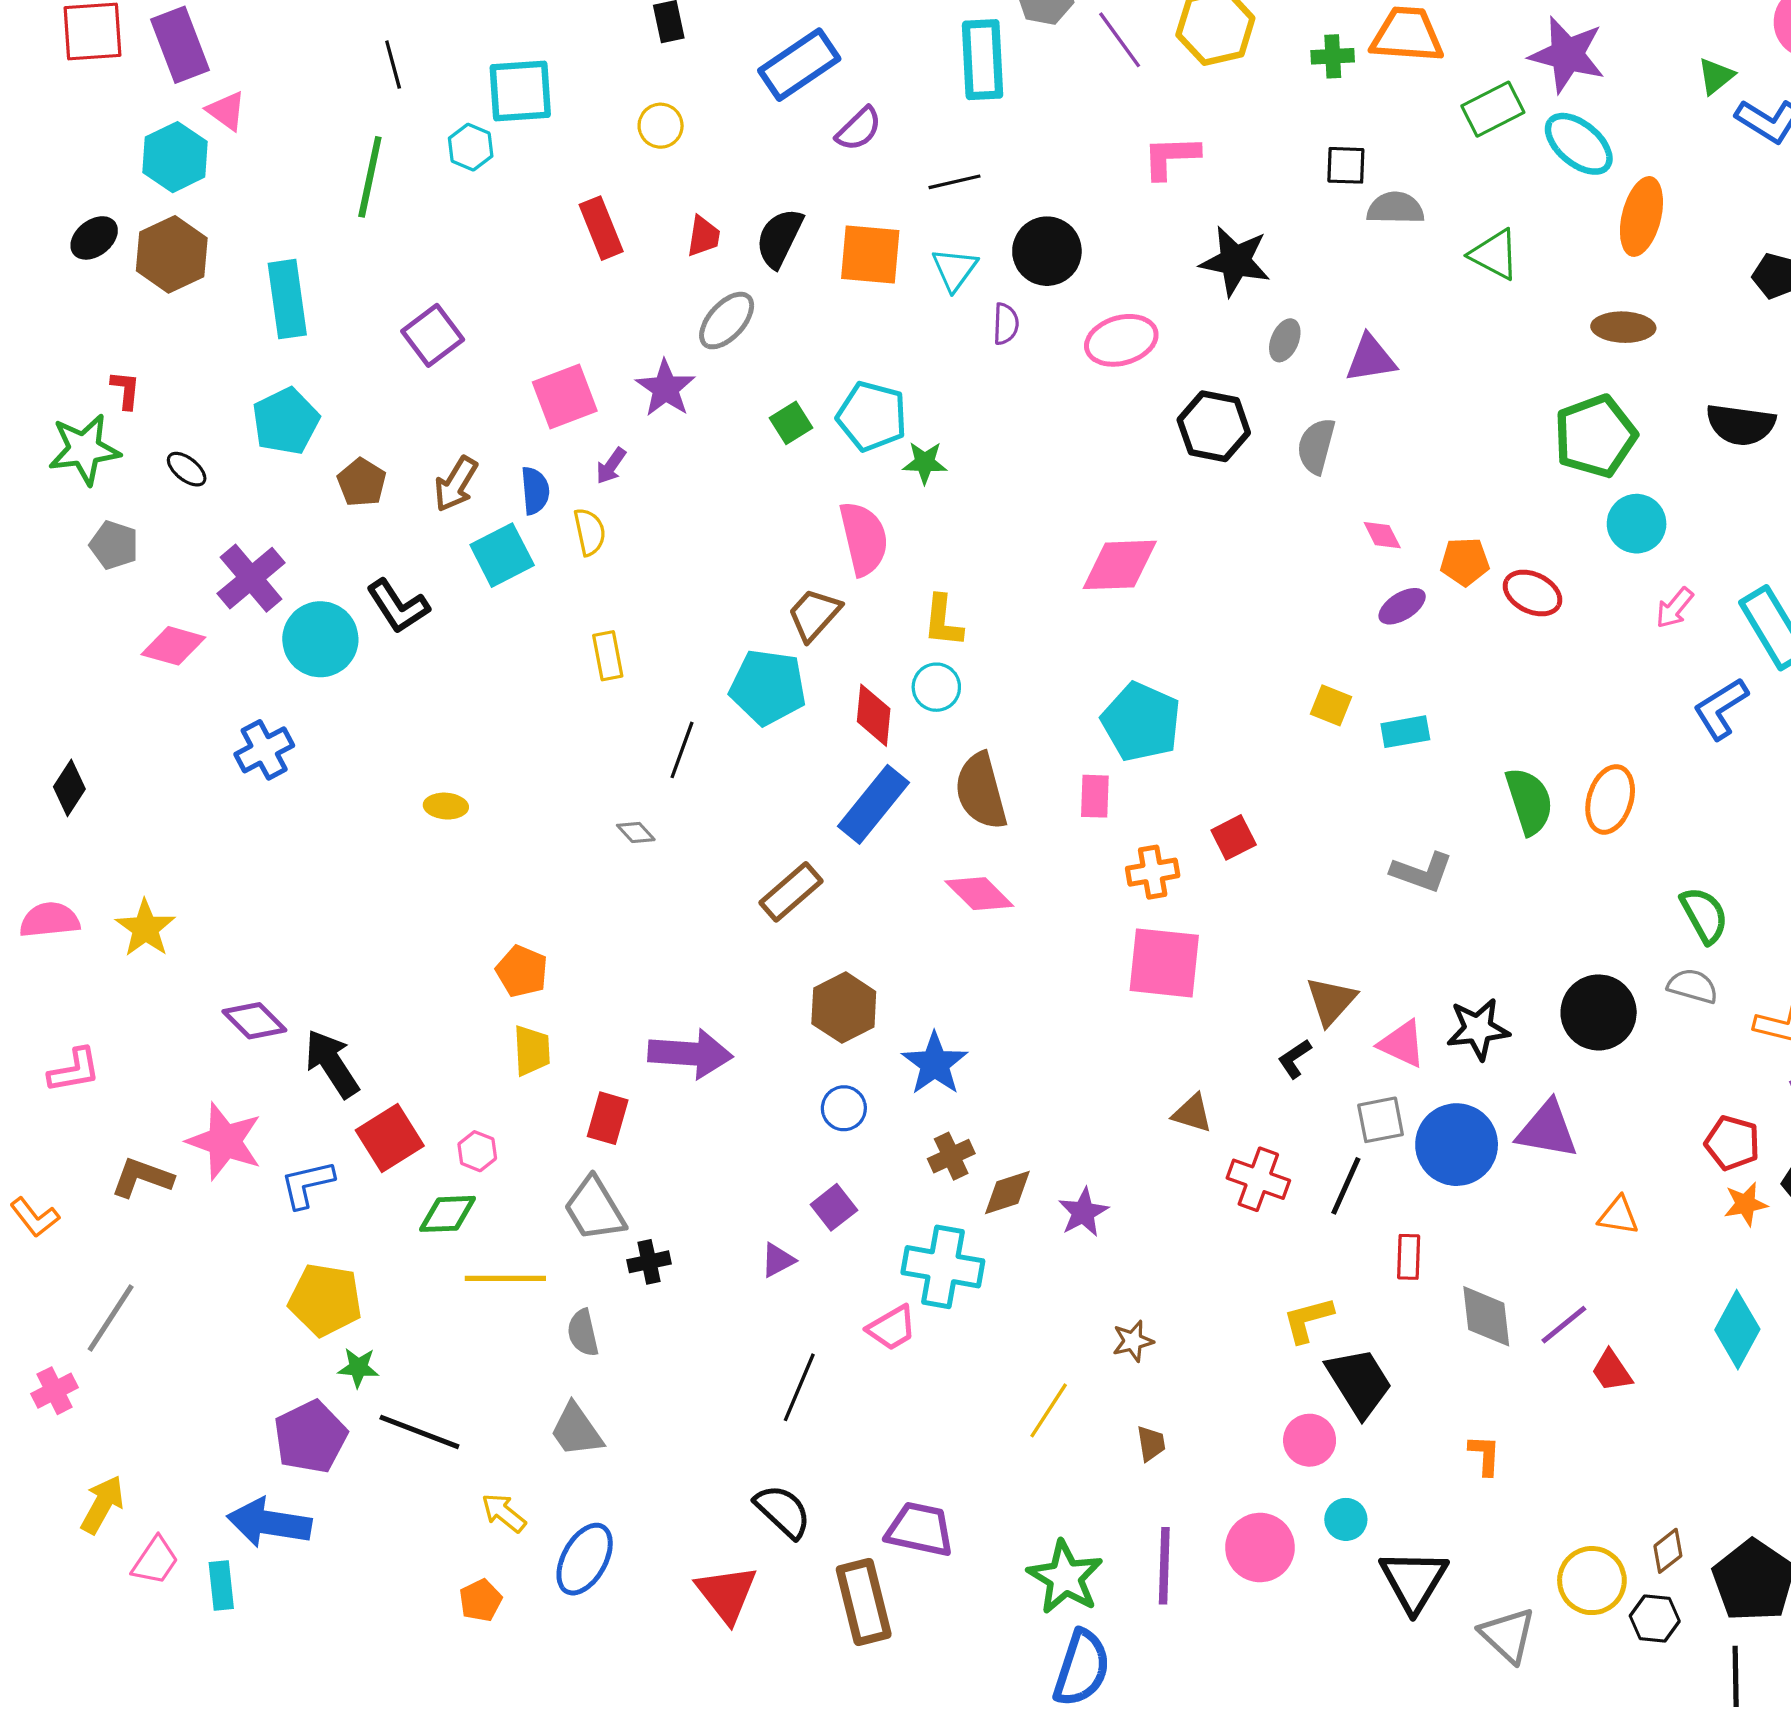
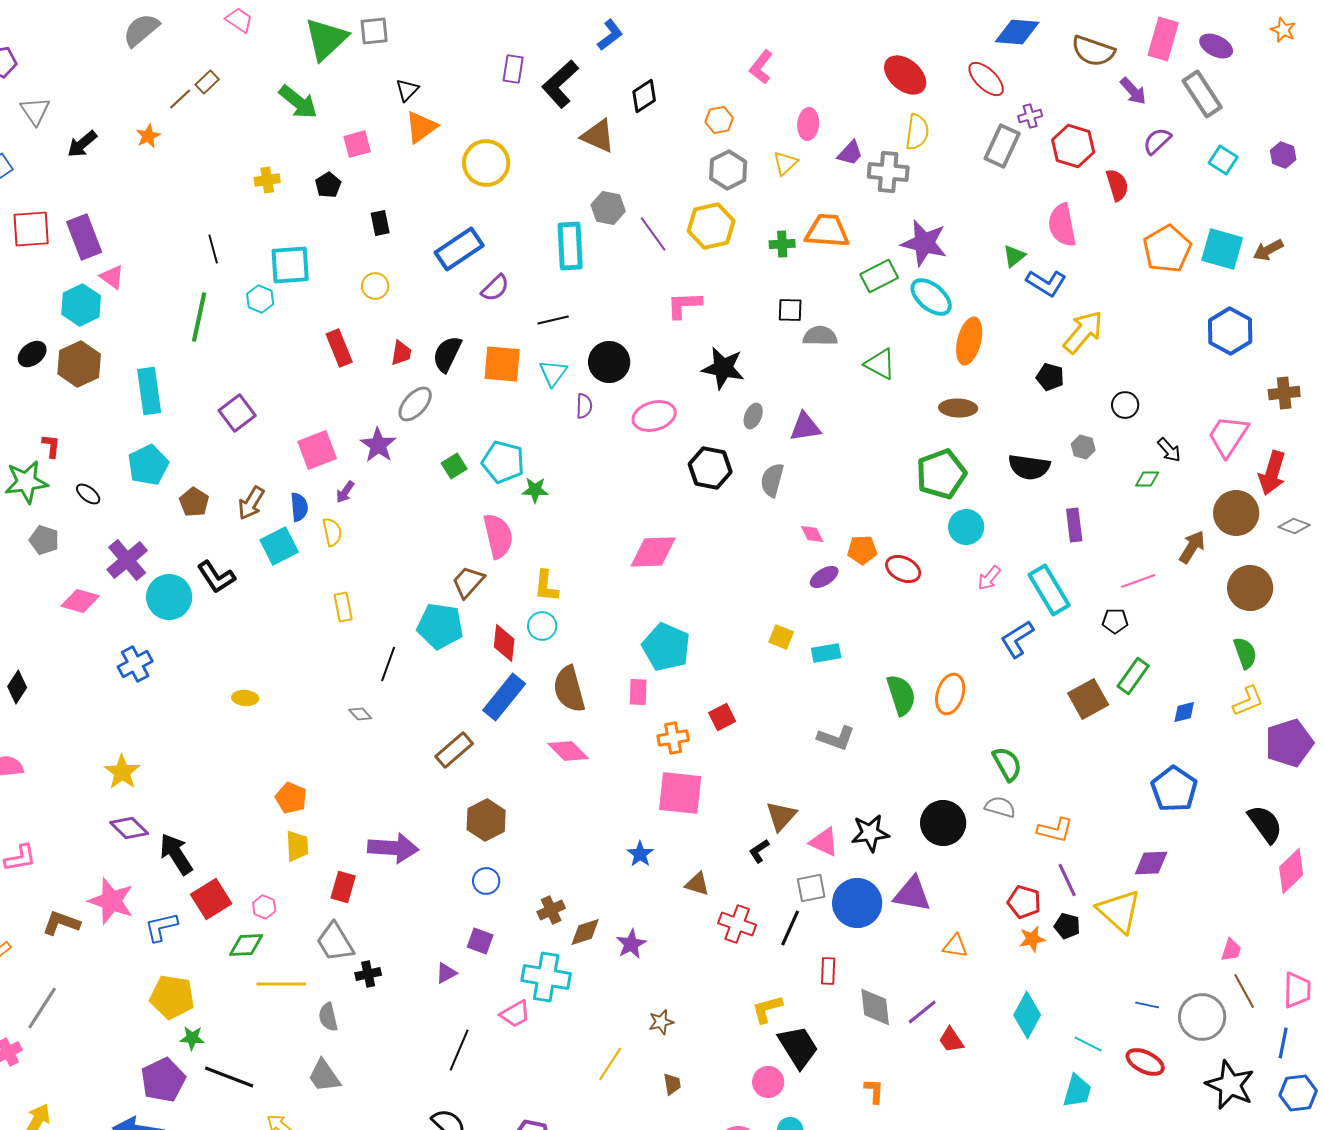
yellow star: (145, 928) -> (122, 772), moved
blue star: (935, 1064) -> (640, 854), moved, size x0.7
purple square: (834, 1207) -> (480, 941), turned -32

